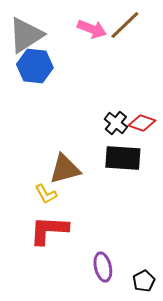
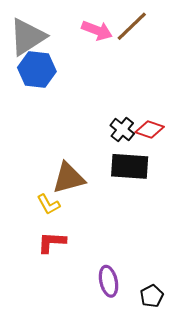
red L-shape: (49, 230) -> (52, 242), size x0.7

